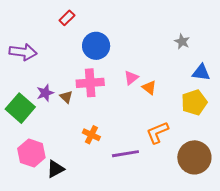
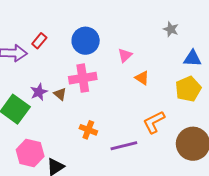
red rectangle: (67, 18) -> (39, 41), moved
pink triangle: (131, 78) -> (125, 55), moved

